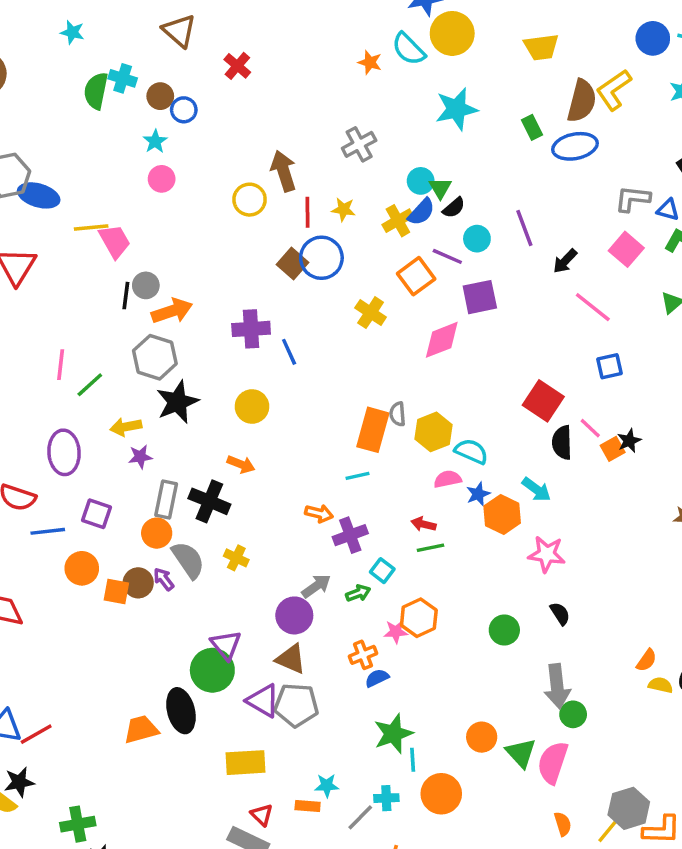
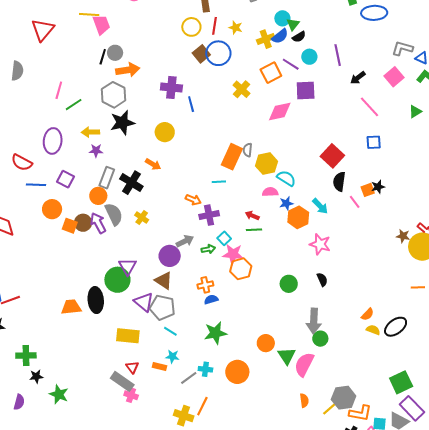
yellow circle: (250, 200) -> (191, 27), moved
pink line: (590, 428) -> (355, 202), moved
purple arrow: (164, 579) -> (98, 223), size x1.5
pink star: (396, 632) -> (233, 254), moved, size x1.5
cyan line: (413, 760) -> (170, 331), moved, turned -64

